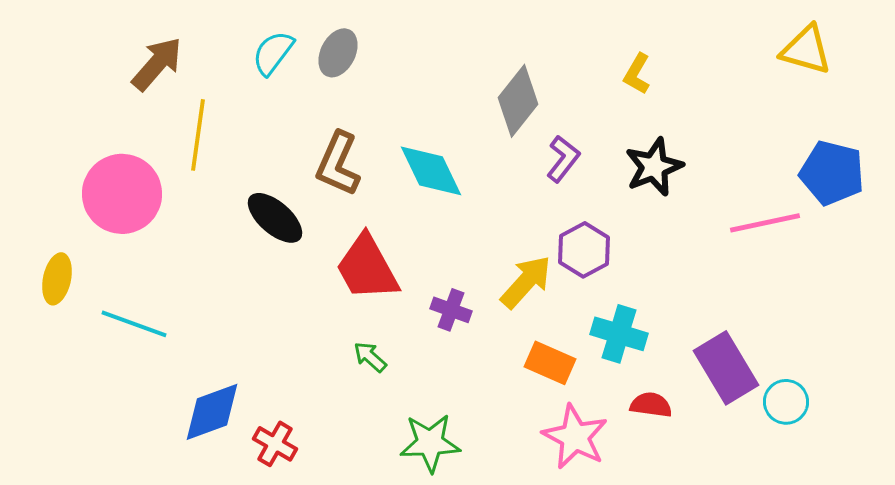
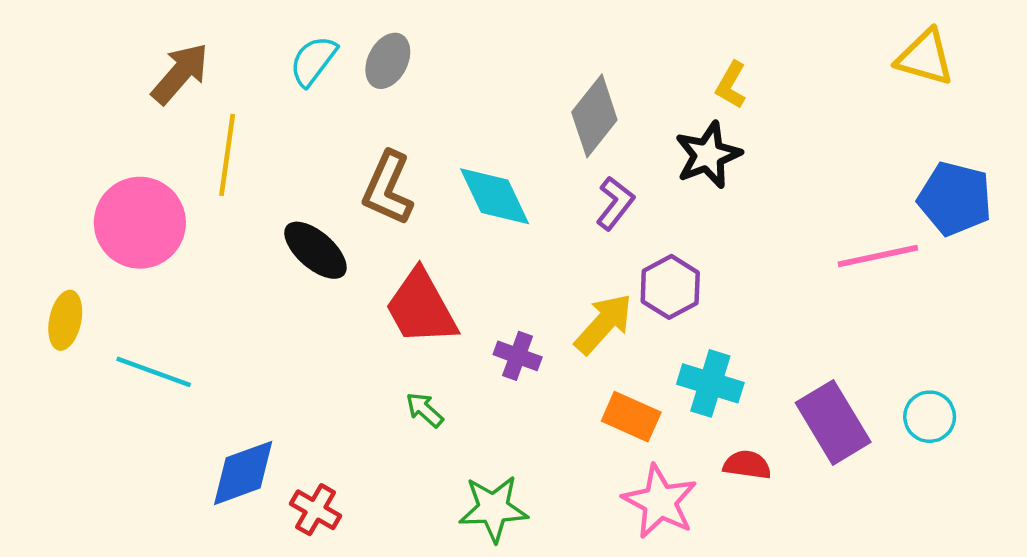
purple L-shape: (563, 159) -> (615, 203), moved
black star: (654, 167) -> (708, 155), moved
cyan circle: (786, 402) -> (930, 417), moved

